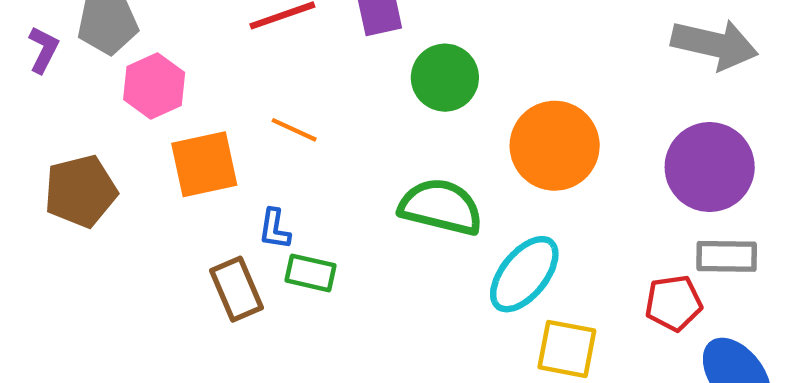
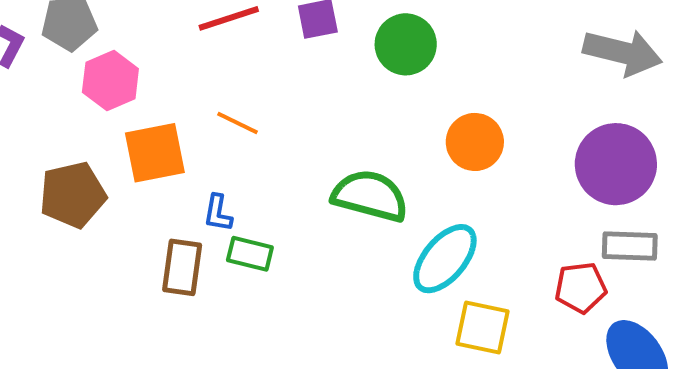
green circle: (445, 78) -> (406, 44), moved
orange circle: (555, 146) -> (475, 142), size x0.7
brown pentagon: (81, 191) -> (73, 195), moved
brown rectangle: (237, 289) -> (182, 267), turned 30

